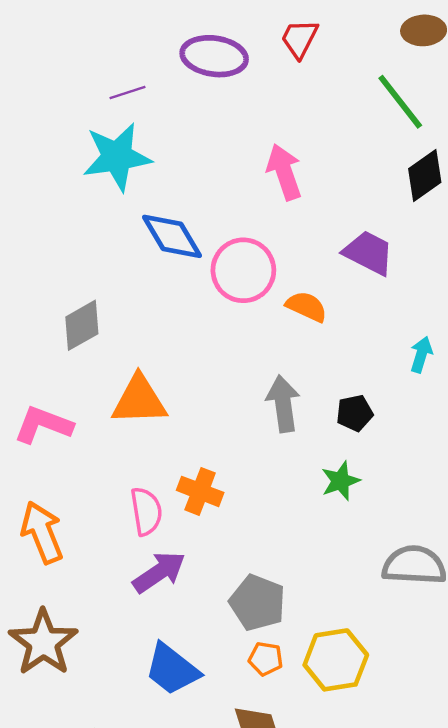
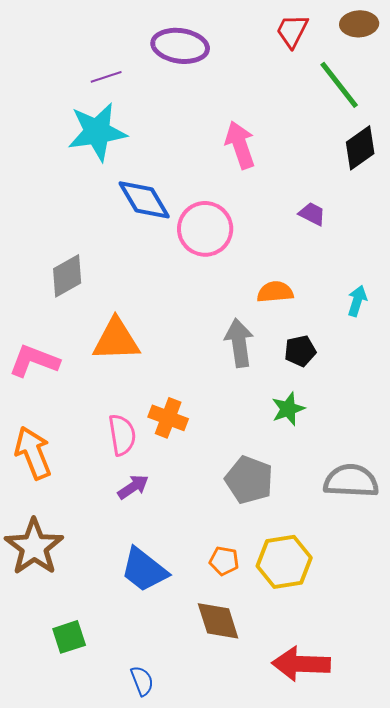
red trapezoid: (300, 39) -> (292, 31), moved
purple trapezoid: (369, 253) -> (312, 214), size x0.6
orange semicircle: (307, 307) -> (275, 292), moved, turned -30
purple arrow: (159, 572) -> (133, 487), size x0.7
gray pentagon: (257, 603) -> (249, 480), moved

